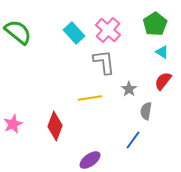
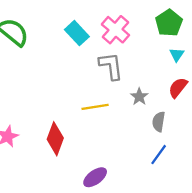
cyan triangle: (162, 52) -> (177, 55), turned 32
blue line: (133, 140) -> (159, 155), moved

